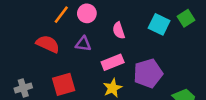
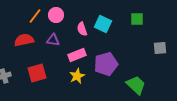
green square: (186, 18) -> (137, 19), turned 32
cyan square: (159, 24) -> (103, 24), moved
red semicircle: (48, 44) -> (24, 40), turned -36

